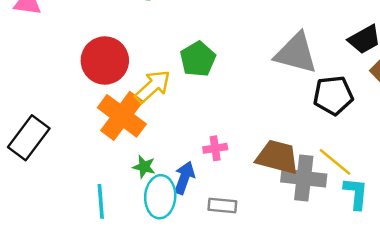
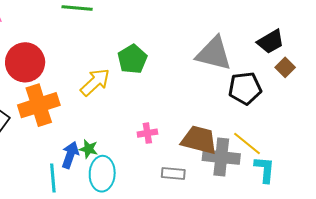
red circle: (105, 60) -> (25, 62), moved
orange cross: (122, 116) -> (39, 105), moved, turned 36
blue arrow: (184, 178) -> (70, 155), moved
gray rectangle: (222, 205) -> (173, 174), moved

